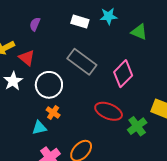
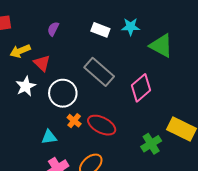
green triangle: (139, 32) -> (161, 46), size x1.4
red ellipse: (109, 111) -> (102, 125), moved
orange cross: (53, 112) -> (74, 121), moved

